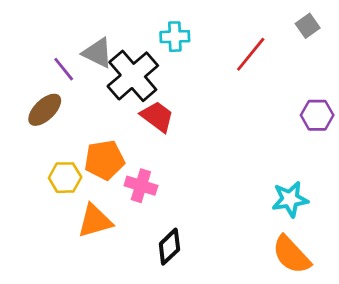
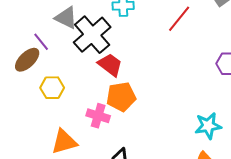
purple line: (64, 69) -> (41, 42), moved
orange pentagon: (104, 160) -> (121, 97), moved
yellow hexagon: (65, 178) -> (52, 88), moved

